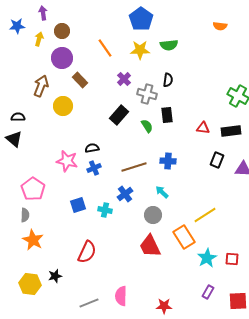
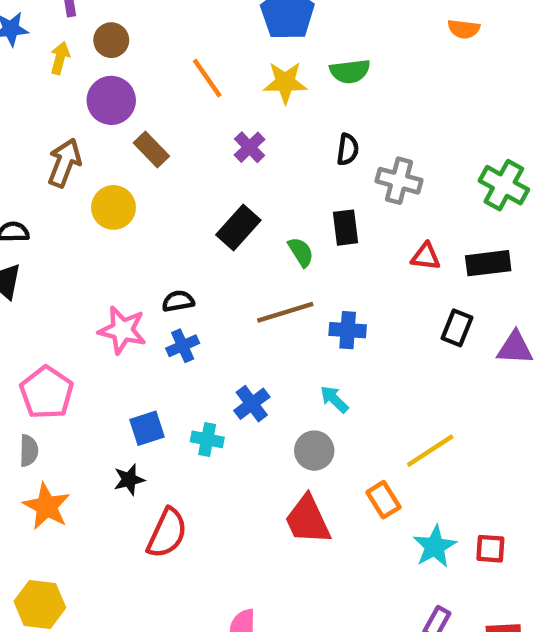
gray cross: (147, 94) -> (399, 181), moved
brown line: (134, 167) -> (285, 312), moved
orange rectangle: (184, 237) -> (383, 500), size x0.7
black star: (55, 276) -> (129, 480), moved

